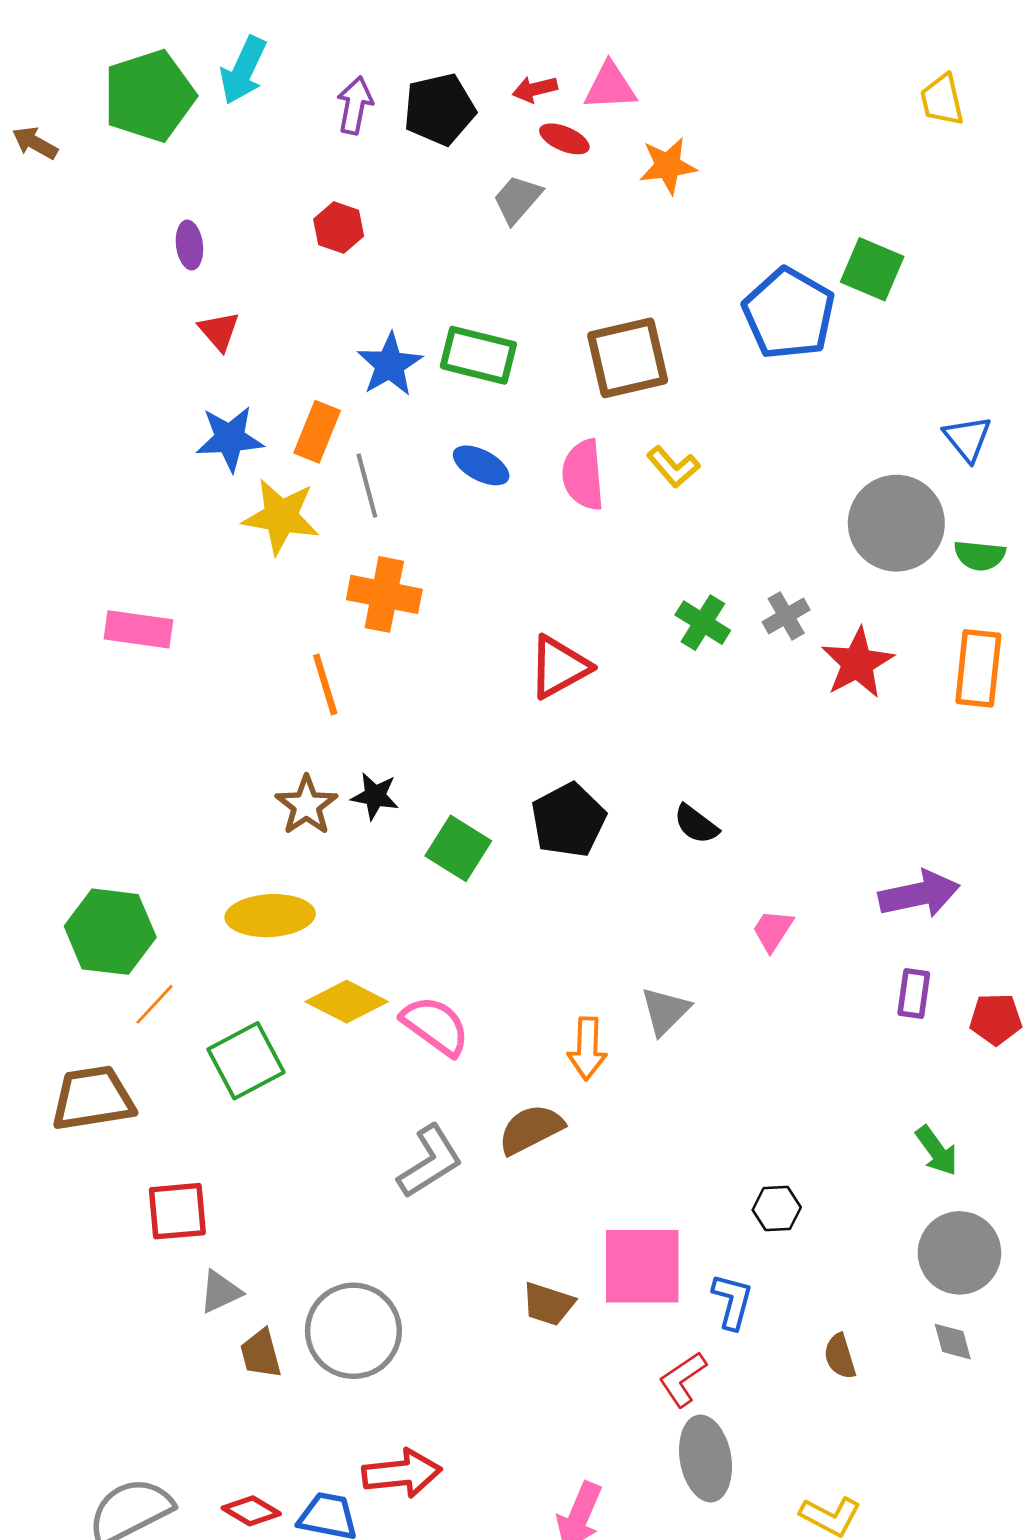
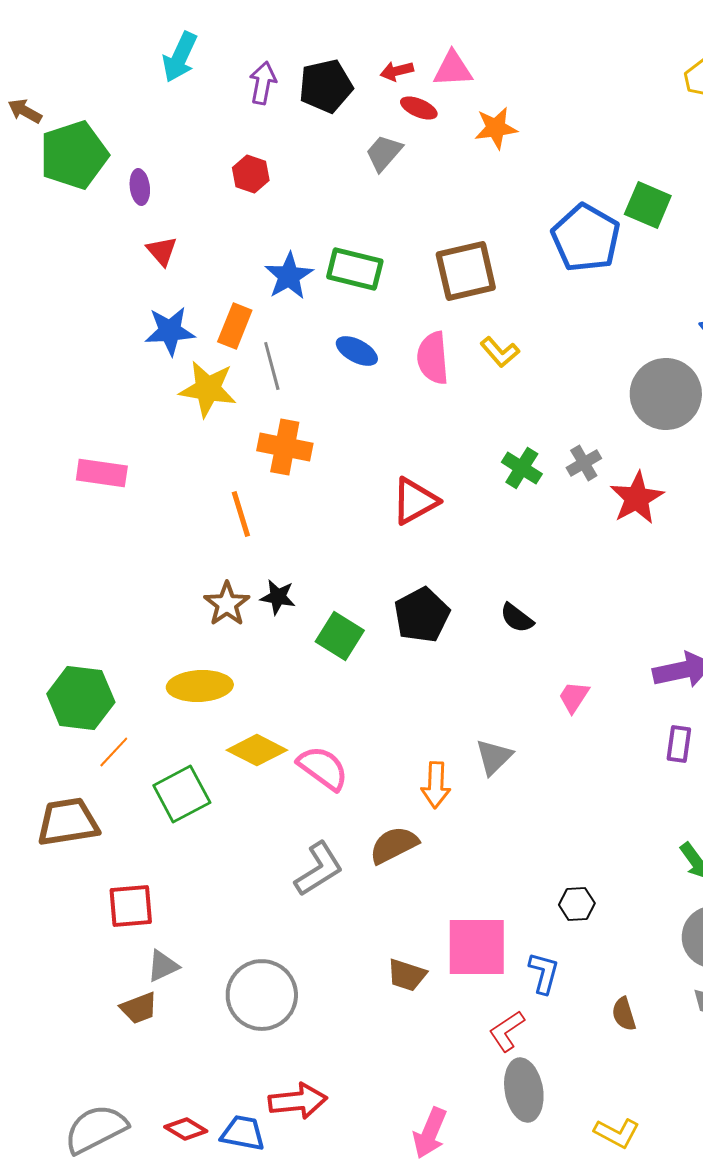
green pentagon: (149, 96) -> (74, 155), moved
brown trapezoid: (261, 1354) -> (139, 1008), moved, turned -96

